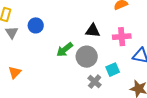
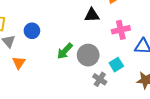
black triangle: (93, 31) -> (92, 15), moved
orange triangle: (15, 72) -> (19, 63), moved

